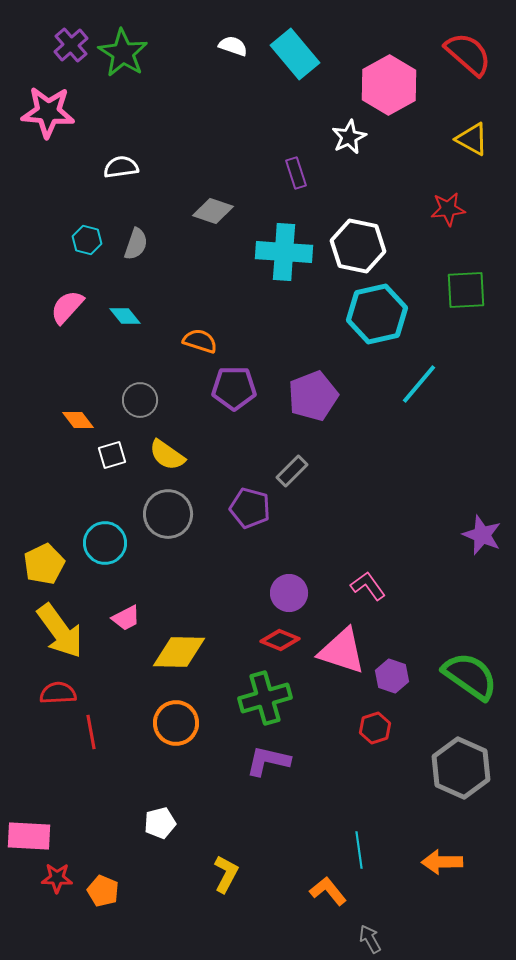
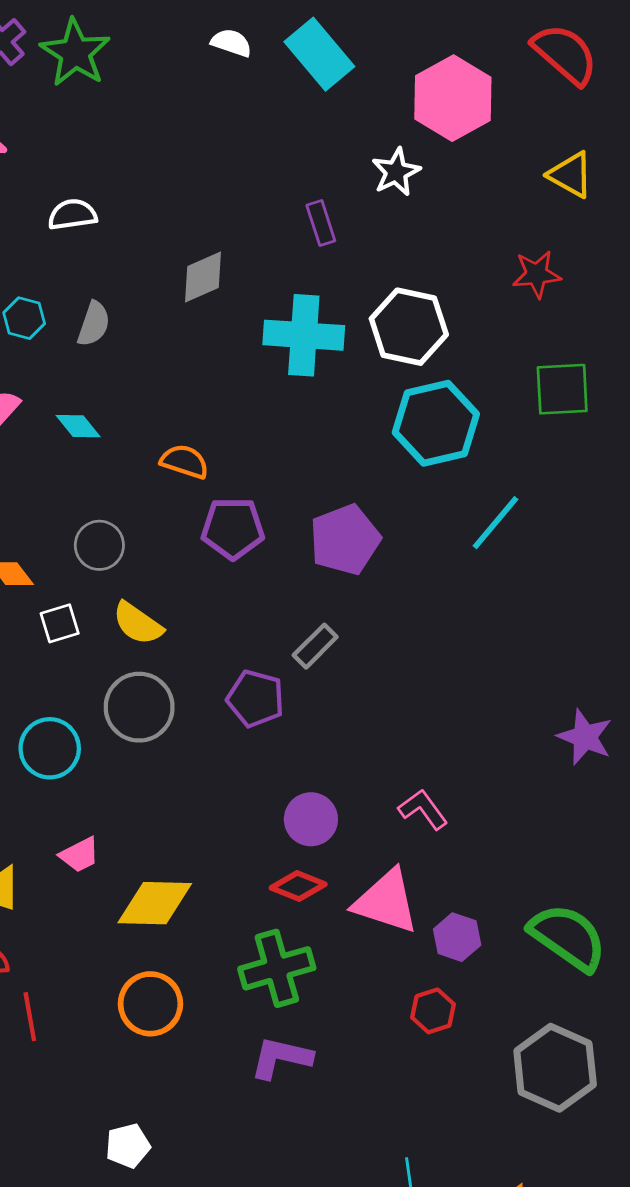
gray diamond: (213, 211) -> (203, 277), turned -42

